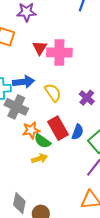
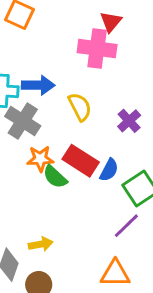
red triangle: (40, 48) -> (111, 22), moved
red rectangle: (58, 128) -> (81, 161), turned -35
yellow arrow: (39, 159) -> (41, 244), moved

